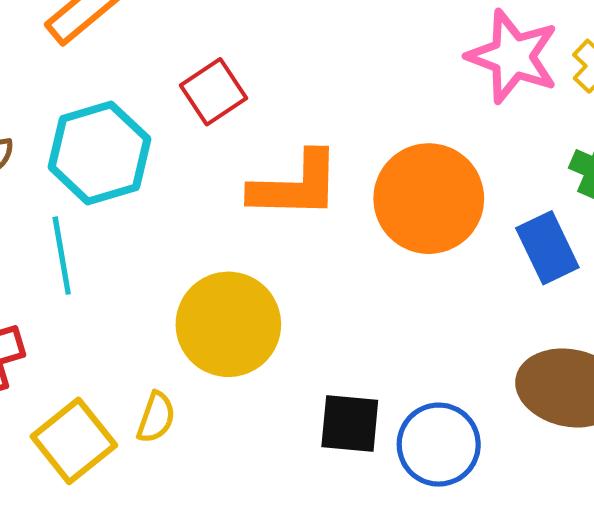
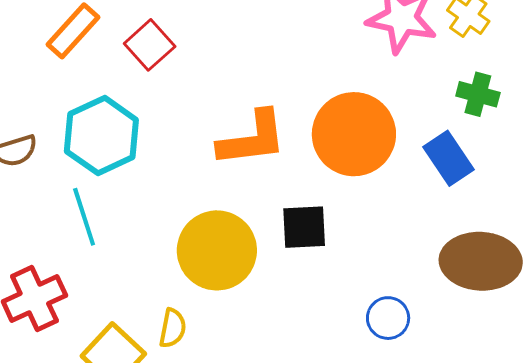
red square: (214, 92) -> (150, 45), moved
black square: (350, 423) -> (304, 227), moved
blue circle: (439, 445) -> (388, 318), size x0.7

